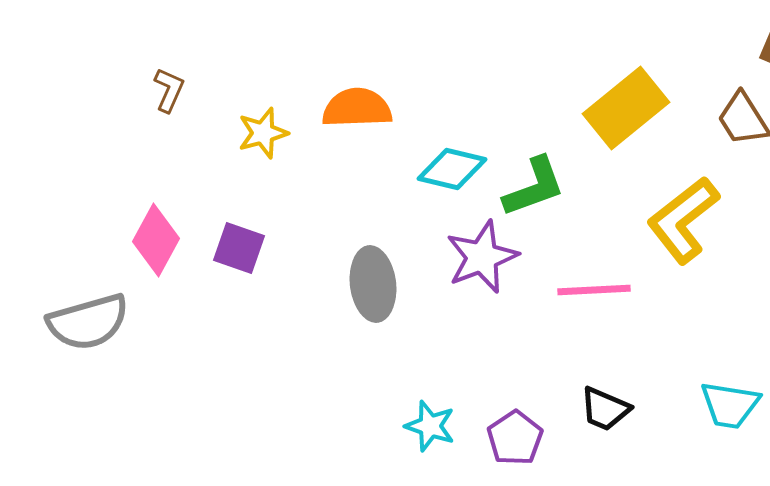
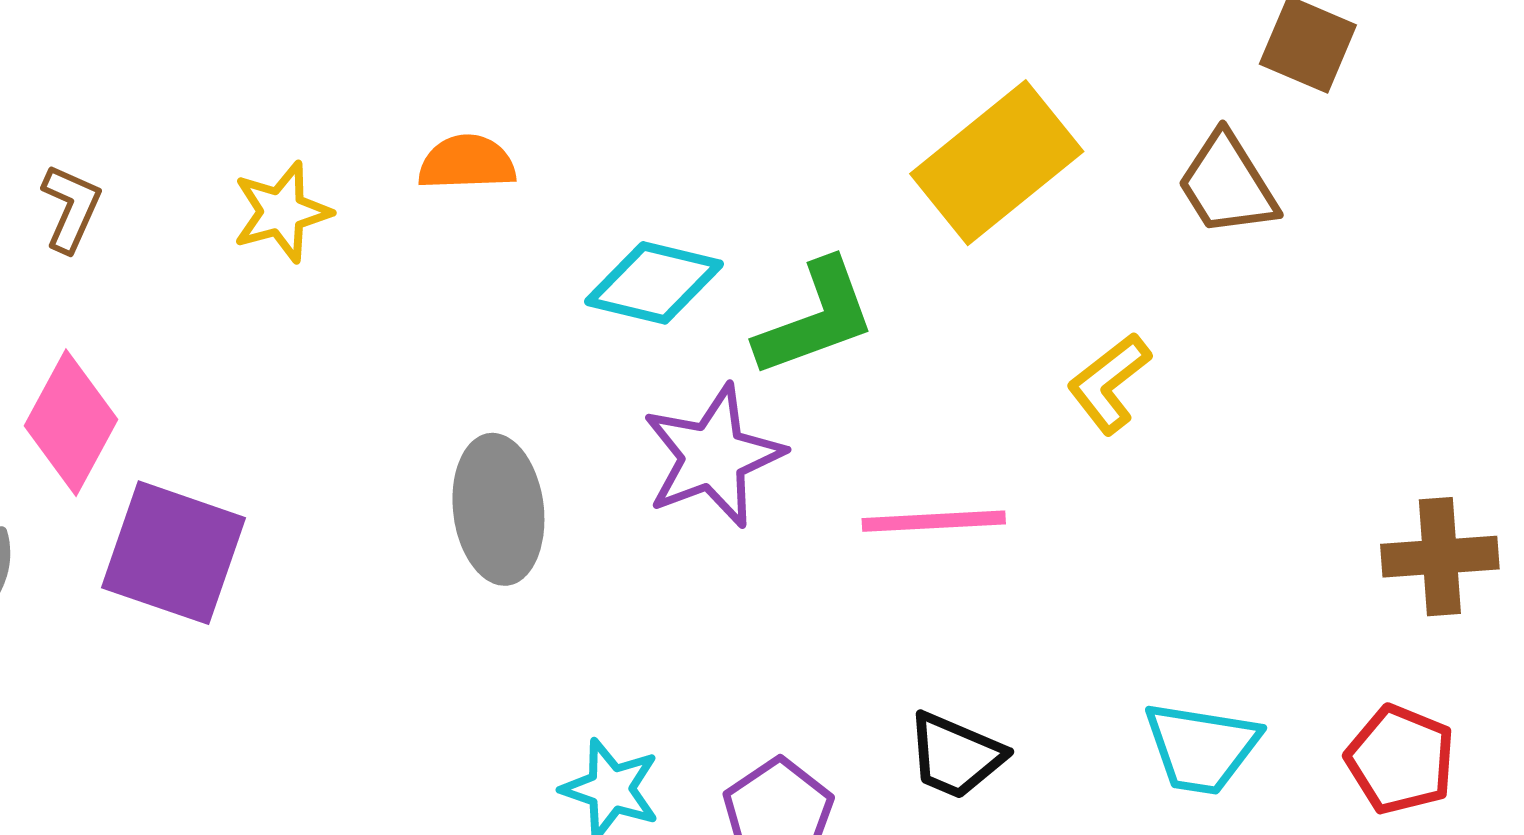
brown L-shape: (169, 90) -> (71, 208), moved
orange semicircle: (357, 108) -> (467, 163), size x0.7
yellow L-shape: (683, 220) -> (1109, 383), size x0.6
purple square: (239, 248) -> (173, 553), moved, size x1.4

